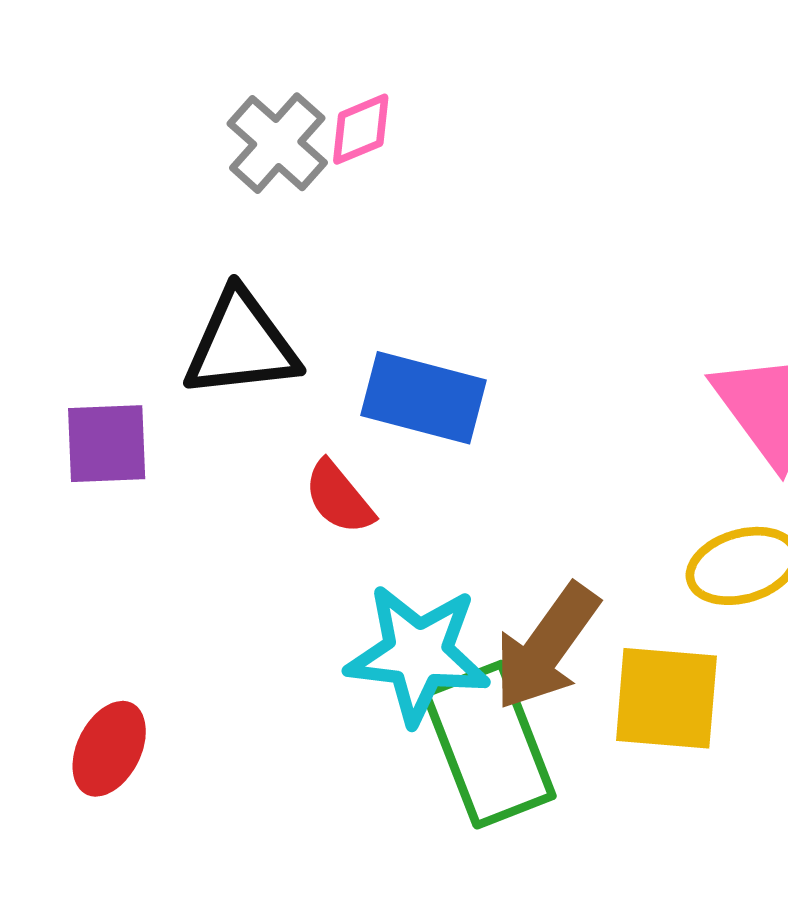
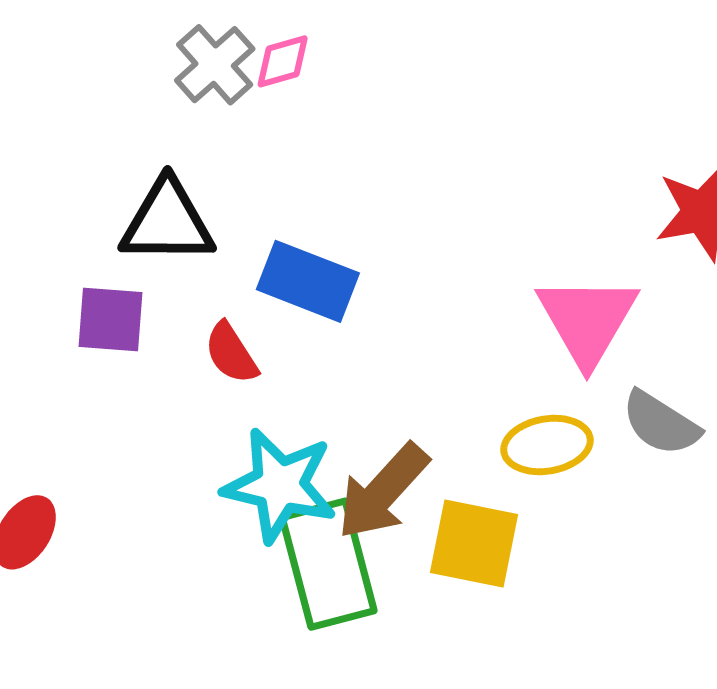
purple square: (107, 444) -> (110, 320), moved

